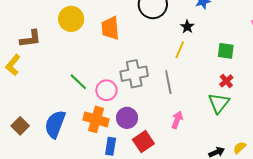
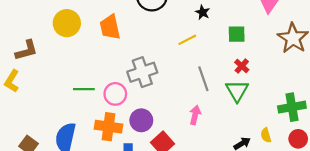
black star: (187, 27) -> (203, 12), moved
yellow line: (180, 50) -> (187, 40), turned 48
green line: (78, 82) -> (84, 89), turned -36
gray line: (168, 82) -> (203, 79), moved
yellow semicircle: (240, 148) -> (266, 135), turned -56

